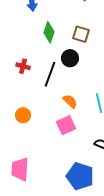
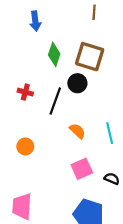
brown square: (81, 34) -> (90, 57), size x1.5
pink square: (66, 125) -> (82, 169), moved

